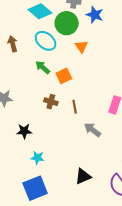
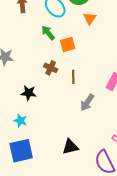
gray arrow: (93, 130) -> (87, 102), turned -102
black star: (24, 131) -> (29, 93), moved
cyan star: (37, 158) -> (20, 121), moved

